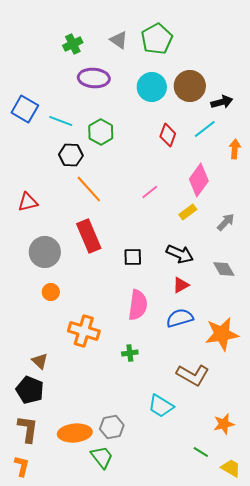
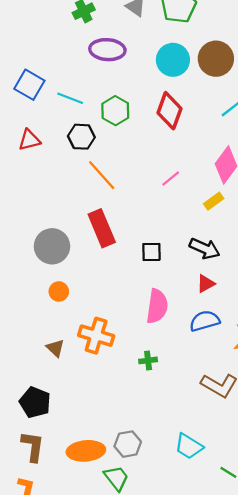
red diamond: (168, 135) -> (170, 111), moved, size x1.4
red triangle: (28, 202) -> (29, 140), moved
brown triangle: (40, 361) -> (55, 348), moved
cyan trapezoid: (161, 406) -> (189, 446), moved

